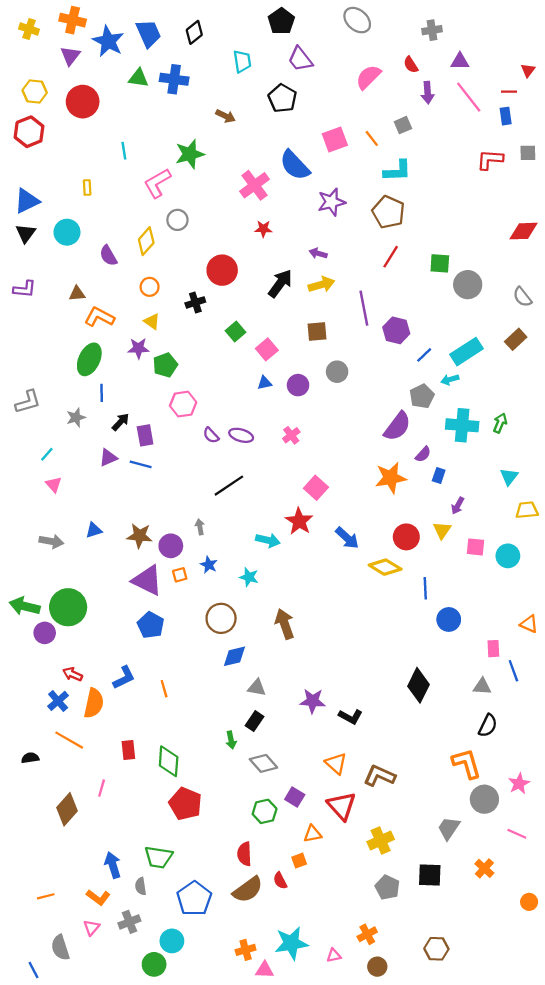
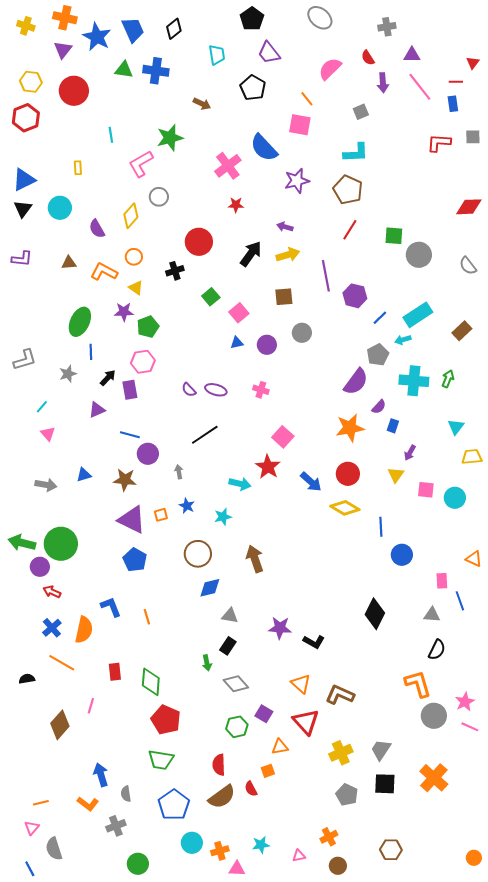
orange line: (372, 138) -> (307, 99), moved
pink square: (335, 140) -> (300, 125), turned 30
orange L-shape: (99, 317) -> (104, 272), moved
brown rectangle: (516, 339) -> (462, 331), moved
pink hexagon: (183, 404) -> (143, 362), moved
pink cross: (291, 435) -> (261, 390), turned -35
blue line: (141, 464) -> (130, 435), moved
red circle: (406, 537) -> (348, 474), moved
purple circle: (171, 546) -> (148, 454), moved
cyan star: (249, 577) -> (223, 517), turned -30
red arrow: (73, 674) -> (52, 592), moved
blue L-shape: (124, 678) -> (111, 607), turned -85
gray trapezoid: (449, 828) -> (381, 750), moved
pink line: (517, 834) -> (470, 727), moved
green trapezoid: (159, 857) -> (161, 760), moved
orange cross: (484, 868) -> (434, 778), size x1.6
orange circle: (529, 902) -> (474, 858), moved
pink triangle: (92, 928) -> (32, 828), moved
cyan circle: (172, 941) -> (192, 843), moved
cyan star: (291, 943) -> (261, 845), size x0.6

